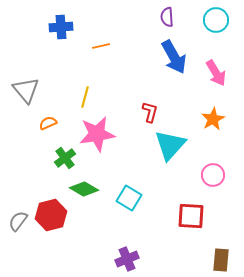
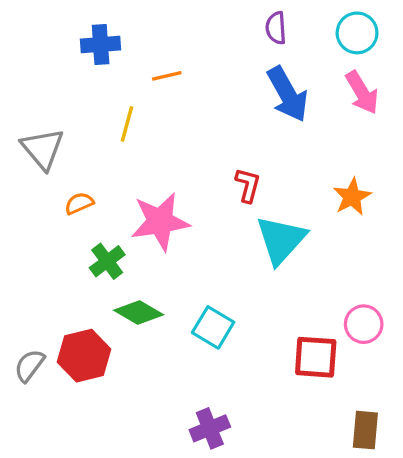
pink arrow: (216, 73) -> (362, 92), moved
yellow line: (85, 97) -> (127, 124), moved
pink circle: (213, 175) -> (364, 324), moved

